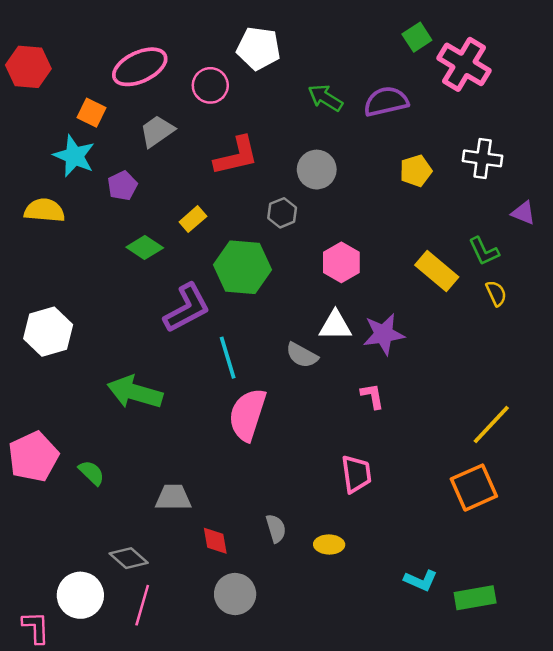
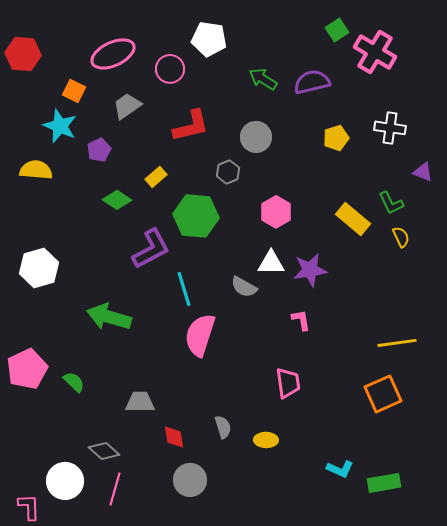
yellow line: (491, 424) -> (397, 343), turned 39

